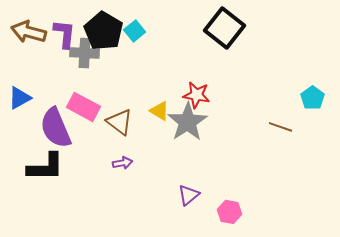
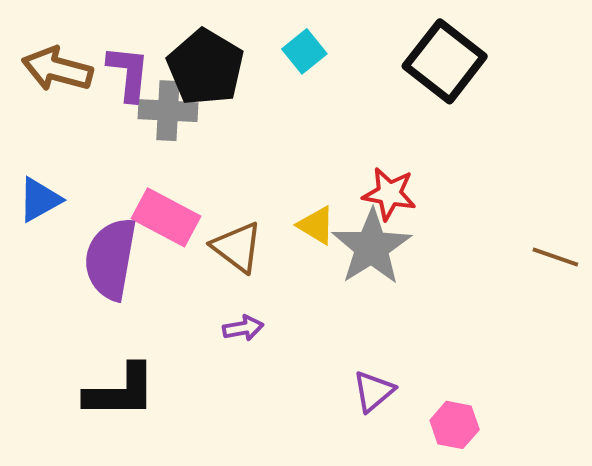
cyan square: (135, 31) -> (304, 51), moved
purple semicircle: (56, 128) -> (111, 259), turned 33
black L-shape: (46, 167) -> (121, 391), moved

